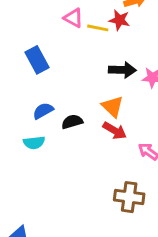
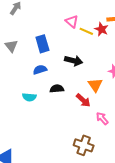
black arrow: (122, 70) -> (74, 61), moved
orange triangle: (113, 106) -> (95, 85), moved
blue semicircle: (43, 111) -> (40, 70), moved

